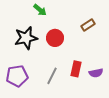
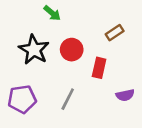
black star: (26, 38) -> (34, 50), turned -30
red rectangle: (76, 69) -> (99, 68), moved

